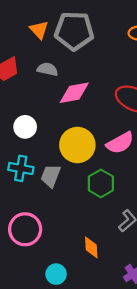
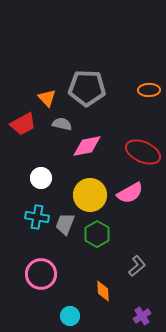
orange triangle: (39, 30) -> (47, 98), moved
green hexagon: (101, 183) -> (97, 234), moved

